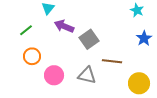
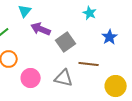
cyan star: (137, 10) -> (90, 13), moved
blue star: (144, 38) -> (110, 37), moved

